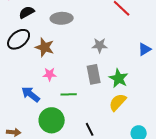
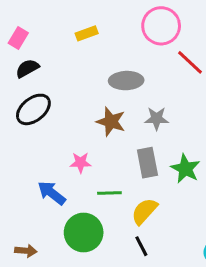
black semicircle: (27, 12) -> (27, 68), moved
gray ellipse: (62, 18) -> (126, 81), moved
brown star: (45, 47) -> (111, 122), moved
yellow semicircle: (118, 102) -> (144, 211), moved

